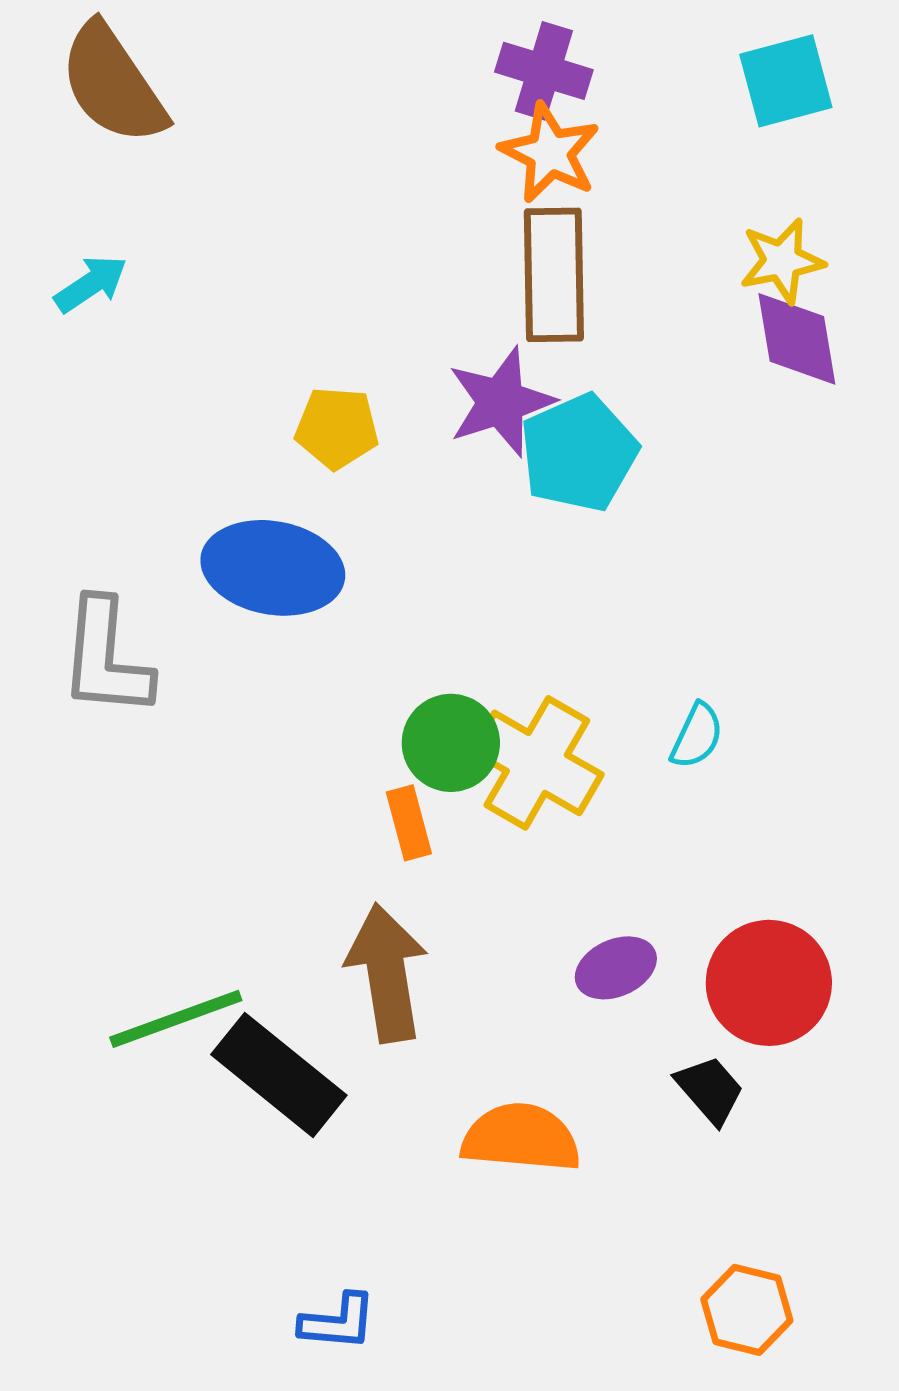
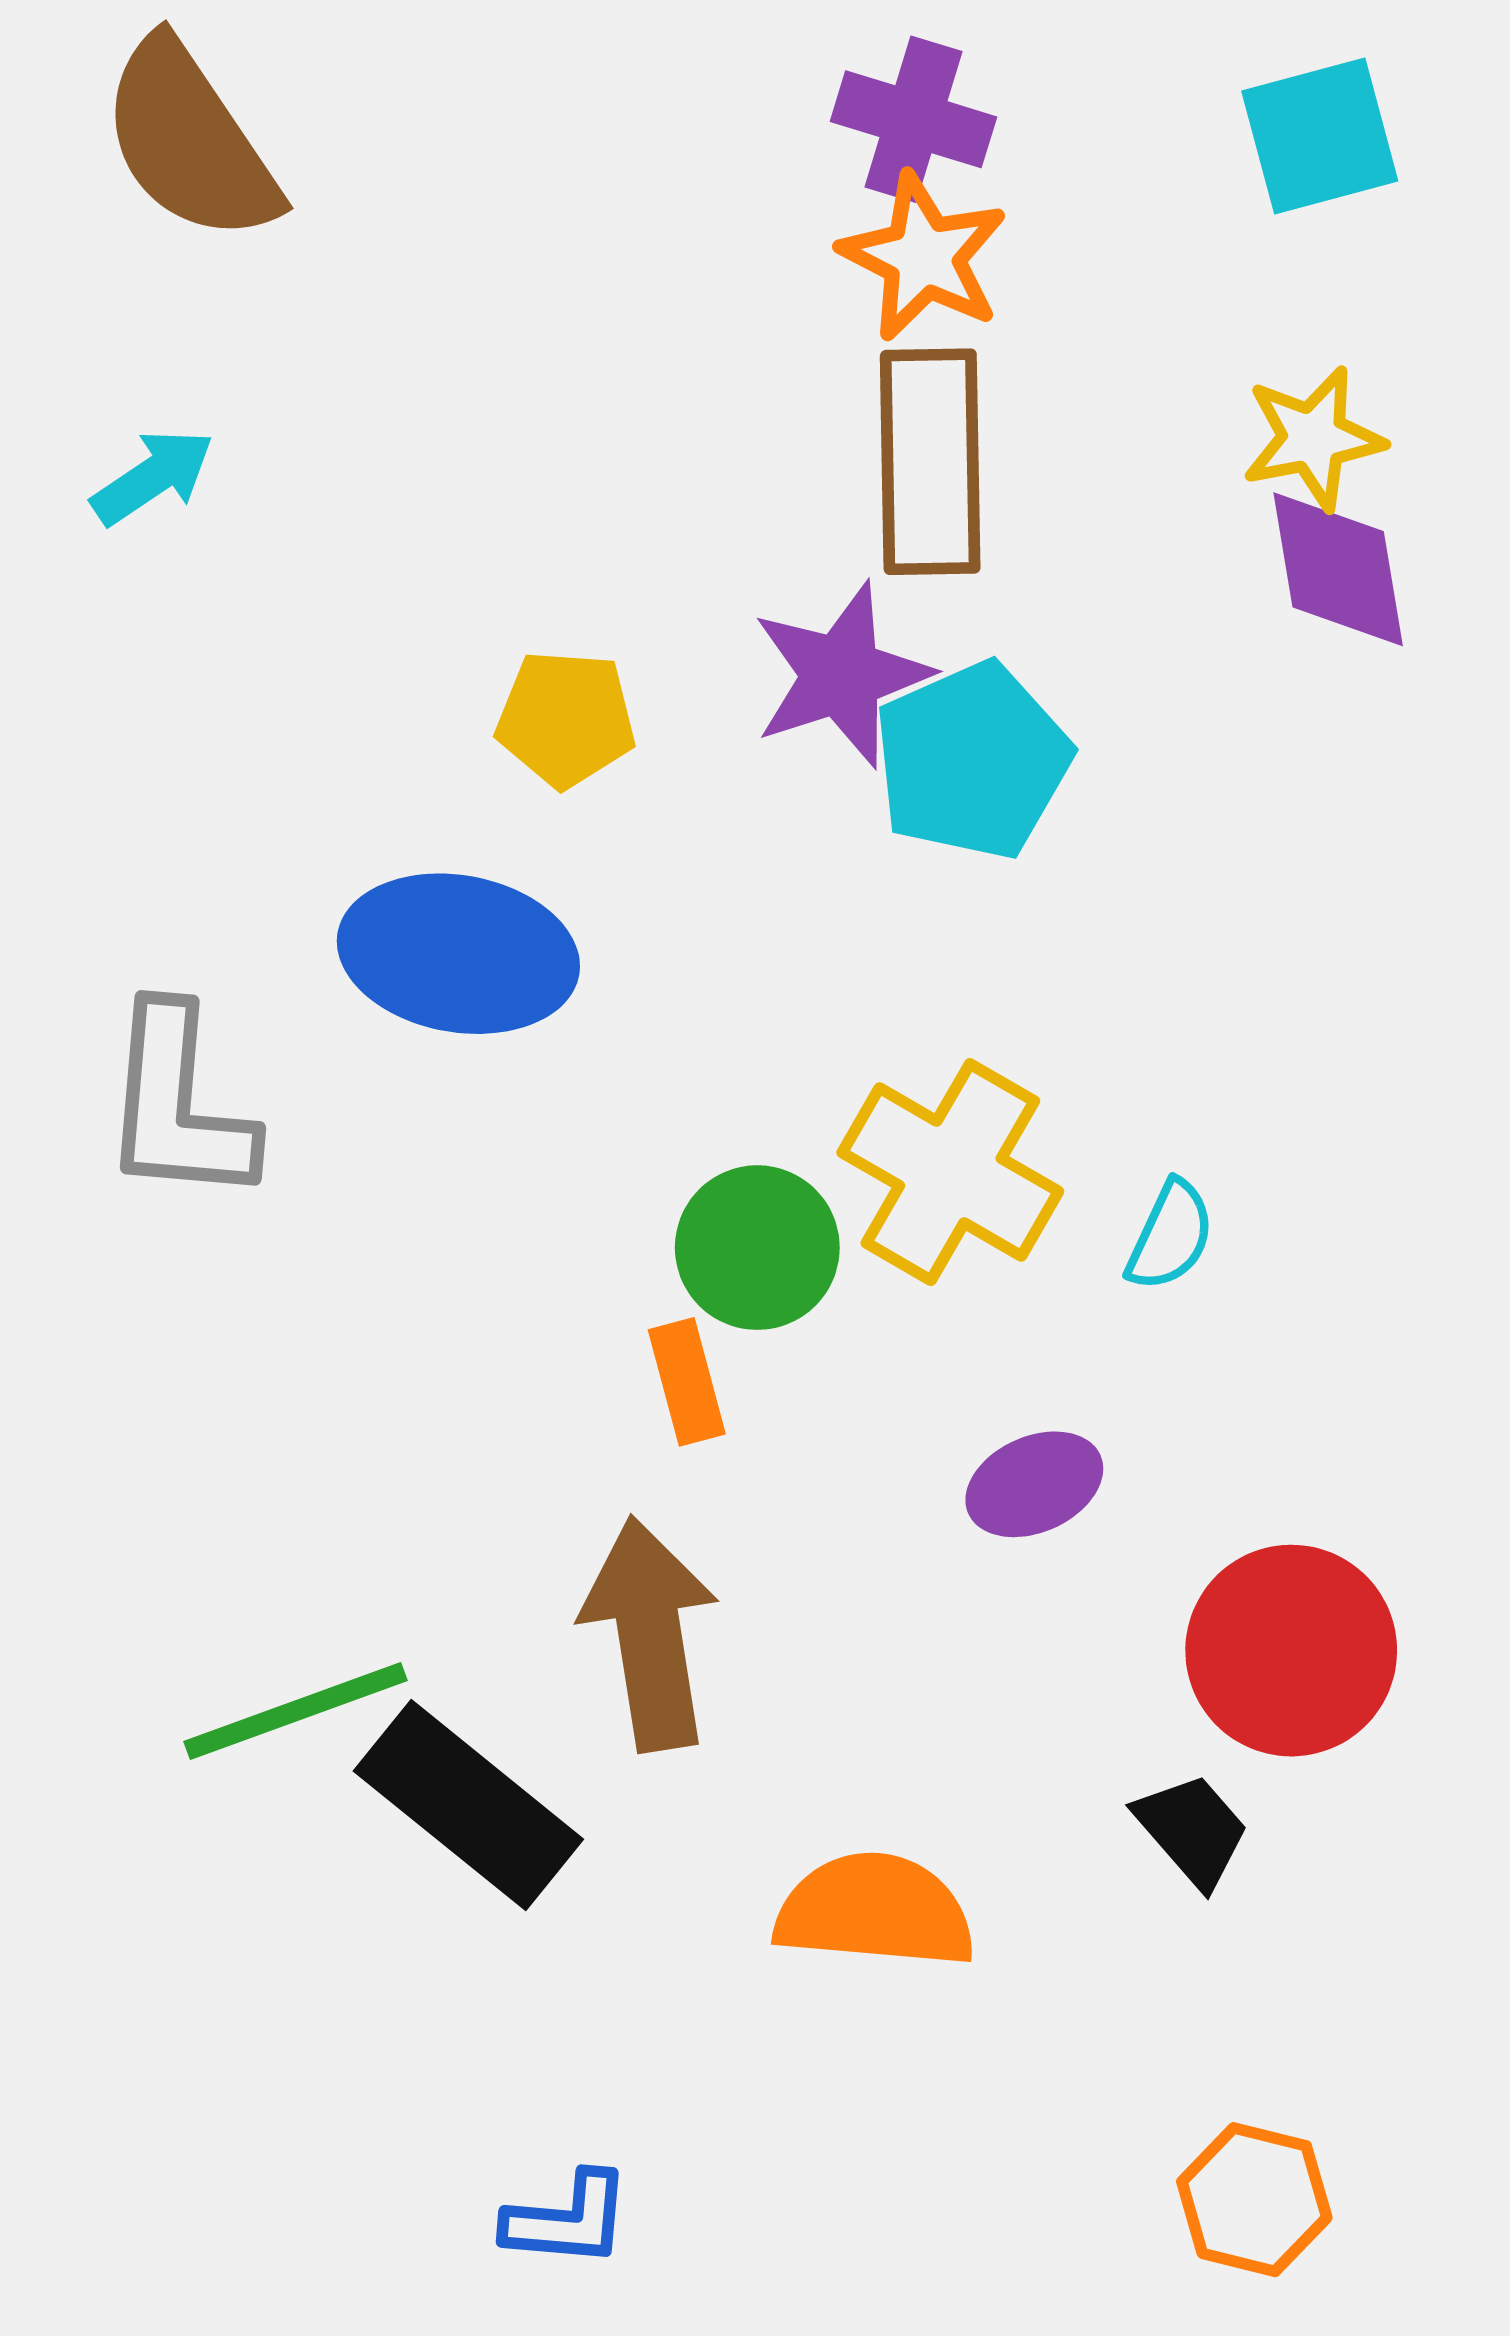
yellow cross: (537, 763) -> (950, 1172), moved
purple ellipse: (616, 968) -> (1034, 1484), moved

